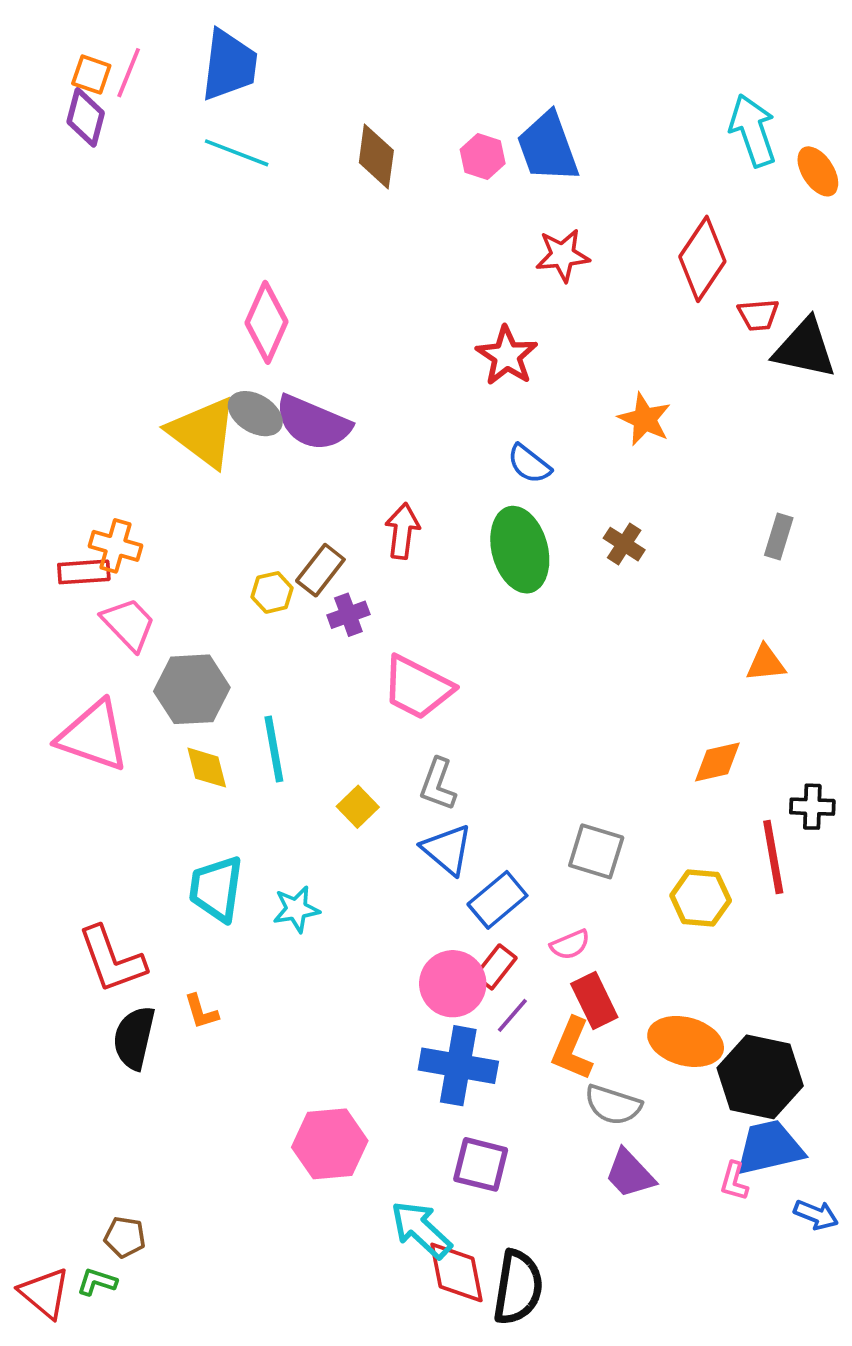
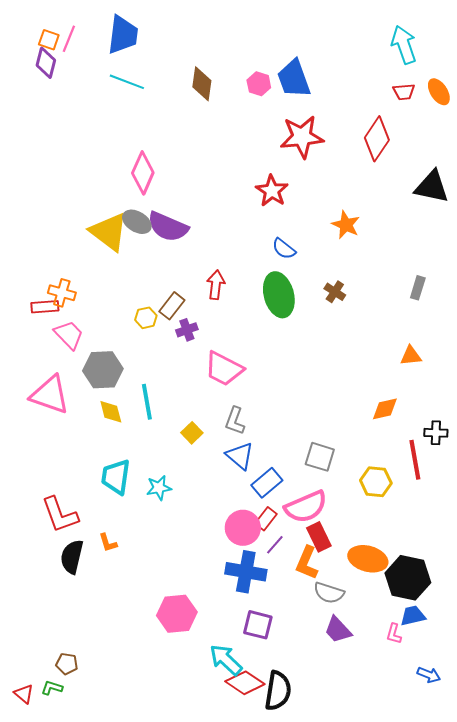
cyan arrow: (753, 130) -> (404, 45), moved
red star: (563, 255) -> (302, 137), size x1.5
red trapezoid: (758, 315) -> (404, 92), moved
pink semicircle: (570, 945) -> (306, 507), size x2.0
blue trapezoid: (769, 1148) -> (413, 616), size x0.7
blue arrow: (816, 1215) -> (429, 675), moved
red diamond: (456, 1272) -> (245, 683), turned -45
red triangle: (45, 1293) -> (24, 694), size x0.7

